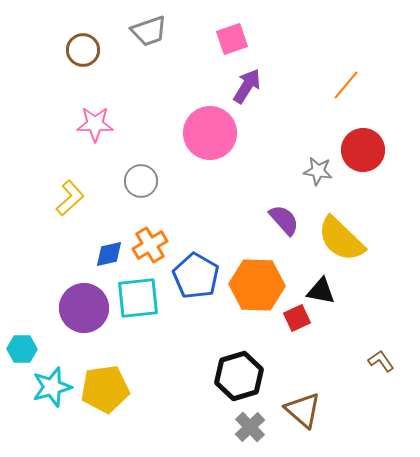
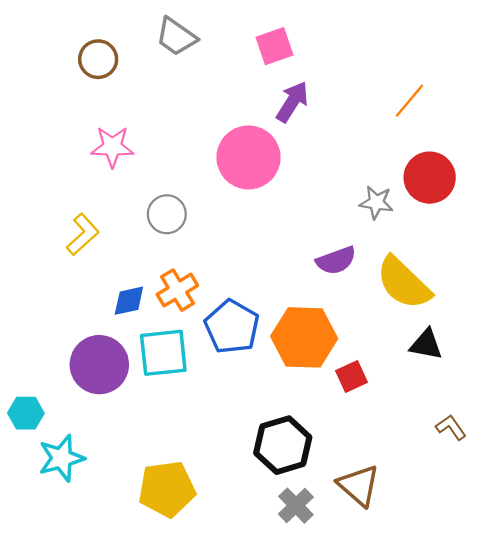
gray trapezoid: (149, 31) -> (176, 37), turned 54
purple semicircle: (284, 220) -> (336, 260), turned 112
black triangle: (321, 291) -> (426, 344), moved
yellow pentagon: (105, 389) -> (167, 489), moved

